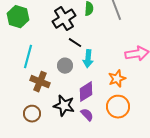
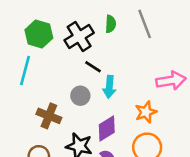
green hexagon: (18, 17) -> (39, 34), moved
cyan line: (28, 57) -> (25, 71), moved

